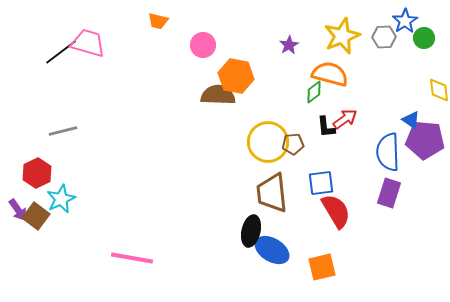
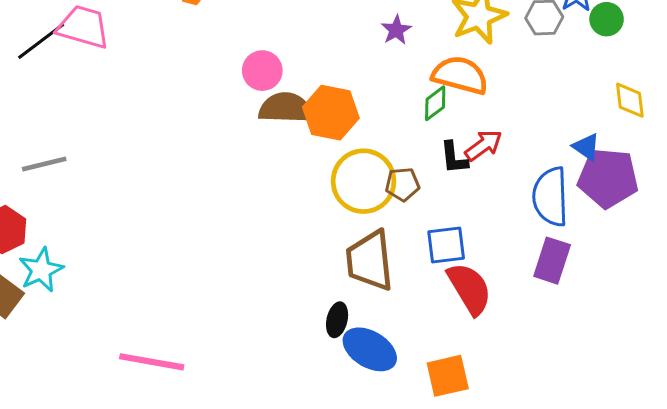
pink circle: (203, 45) -> (262, 71), moved
orange hexagon: (236, 76) -> (331, 113), moved
black ellipse: (251, 231) -> (337, 320), size x0.7

